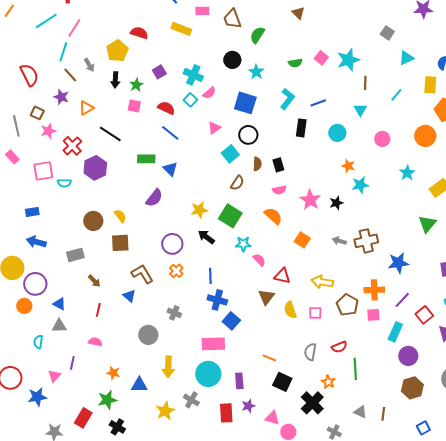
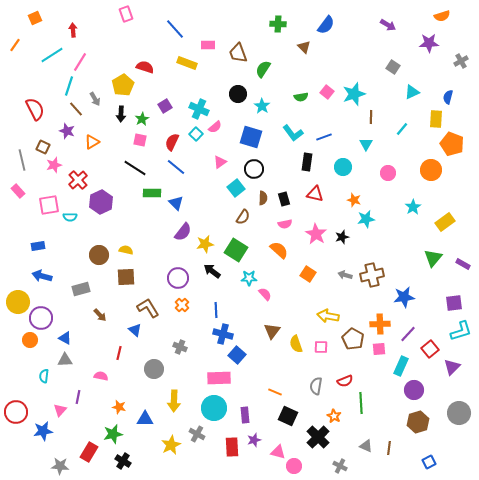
cyan L-shape: (287, 99) -> (293, 133), turned 105
red semicircle: (166, 108) -> (172, 142), turned -90
black line: (110, 134) -> (135, 168), moved
purple semicircle: (154, 198) -> (183, 232), moved
yellow semicircle: (120, 216) -> (126, 250), turned -40
red triangle: (282, 276) -> (315, 194), moved
red line: (98, 310) -> (119, 353), moved

